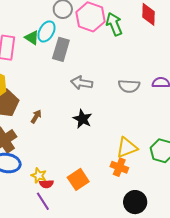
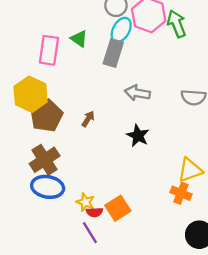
cyan ellipse: (46, 31) -> (121, 30), moved
brown arrow: (36, 117) -> (88, 119), moved
orange square: (78, 179) -> (118, 208), moved

